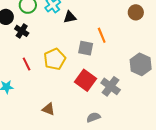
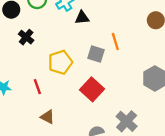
black cross: (22, 31) -> (26, 37), moved
red line: (27, 64) -> (37, 87), moved
gray cross: (111, 86) -> (127, 121), moved

